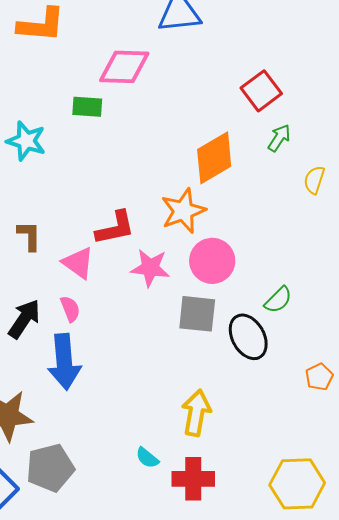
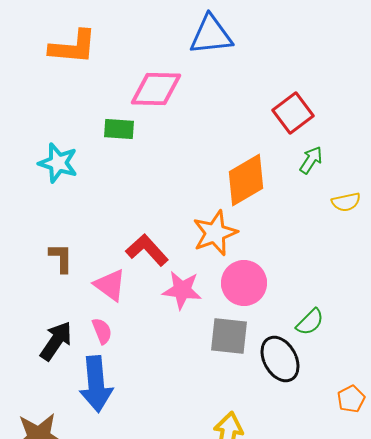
yellow semicircle: (314, 180) -> (346, 202), turned -120
red L-shape: (115, 228) -> (147, 250), turned -120

